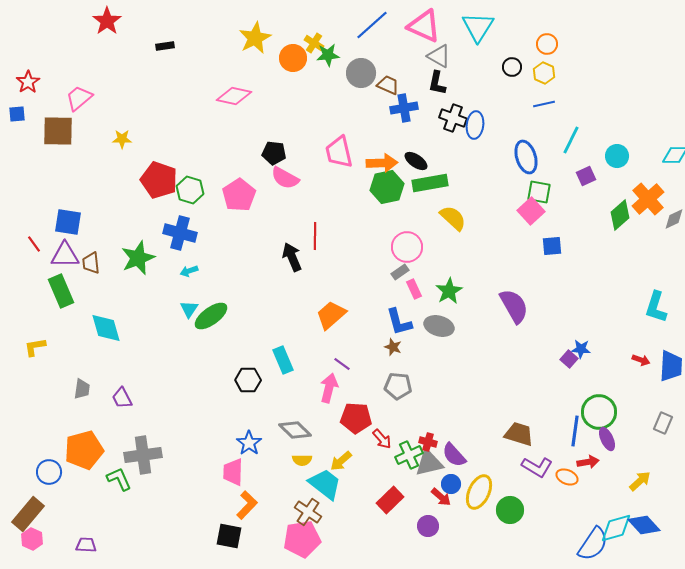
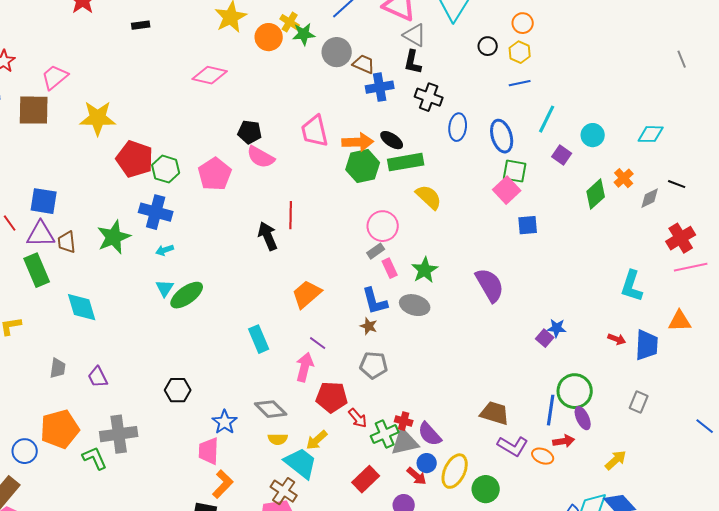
blue ellipse: (475, 125) -> (458, 127), moved
yellow star: (122, 139) -> (98, 118), size x1.8
purple square: (586, 176) -> (562, 155), turned -30
orange cross: (648, 199) -> (624, 178), size x0.6
black hexagon: (248, 380) -> (178, 390), moved

